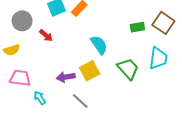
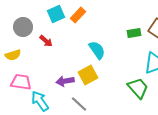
green trapezoid: (128, 69) -> (138, 88), moved
cyan arrow: (40, 98) -> (40, 101), size x1.5

